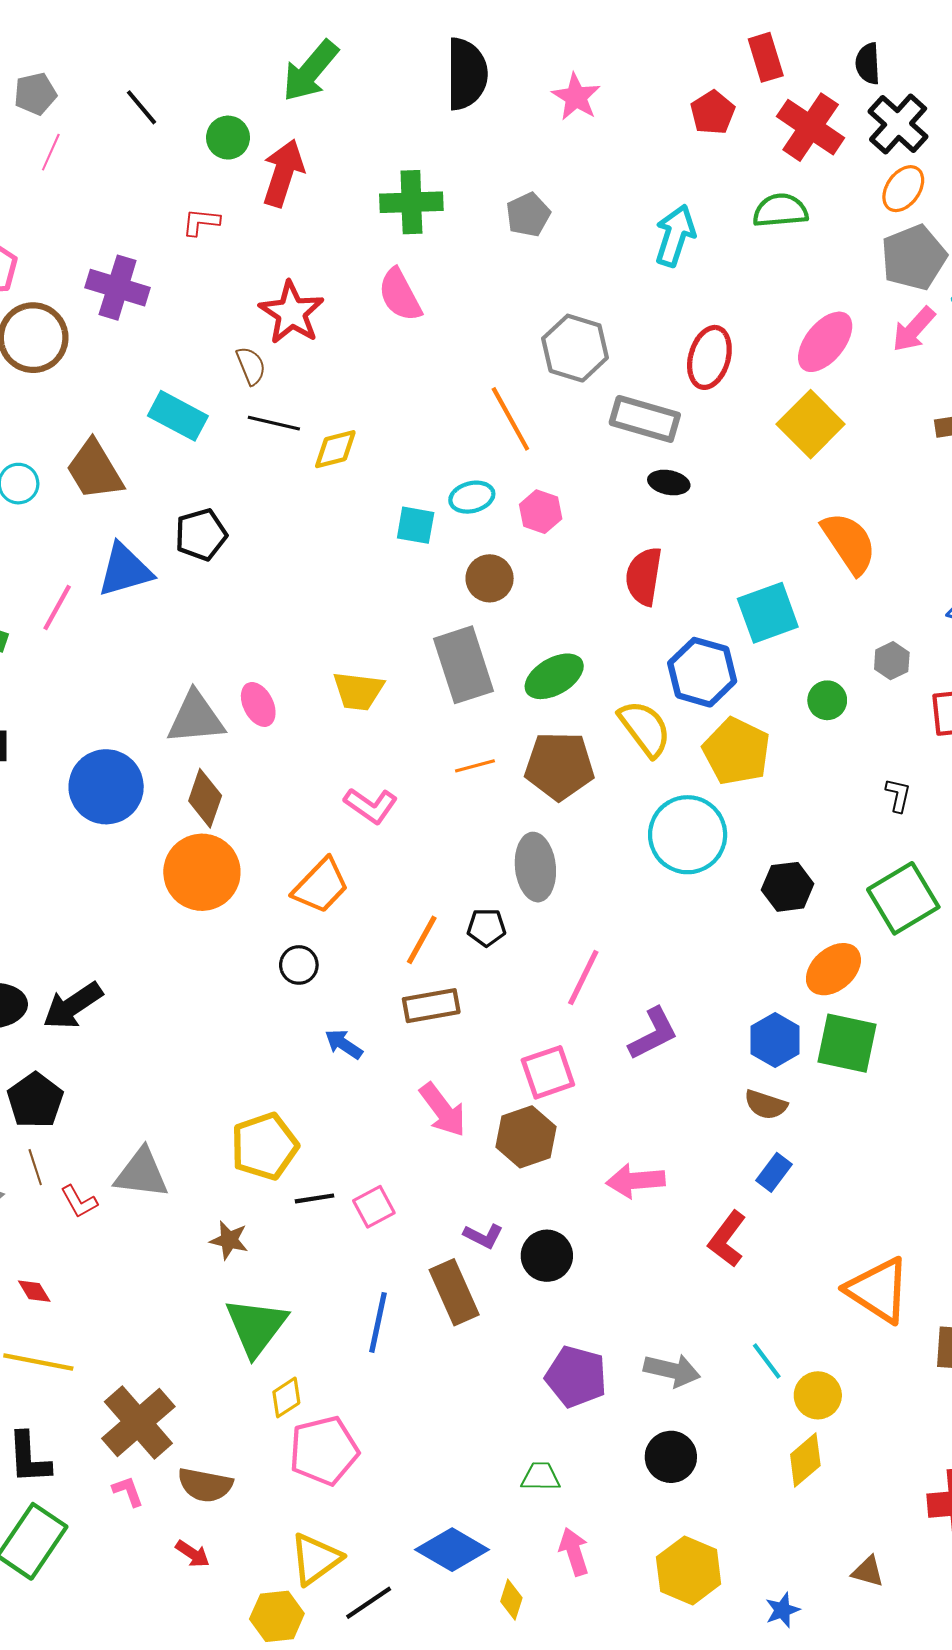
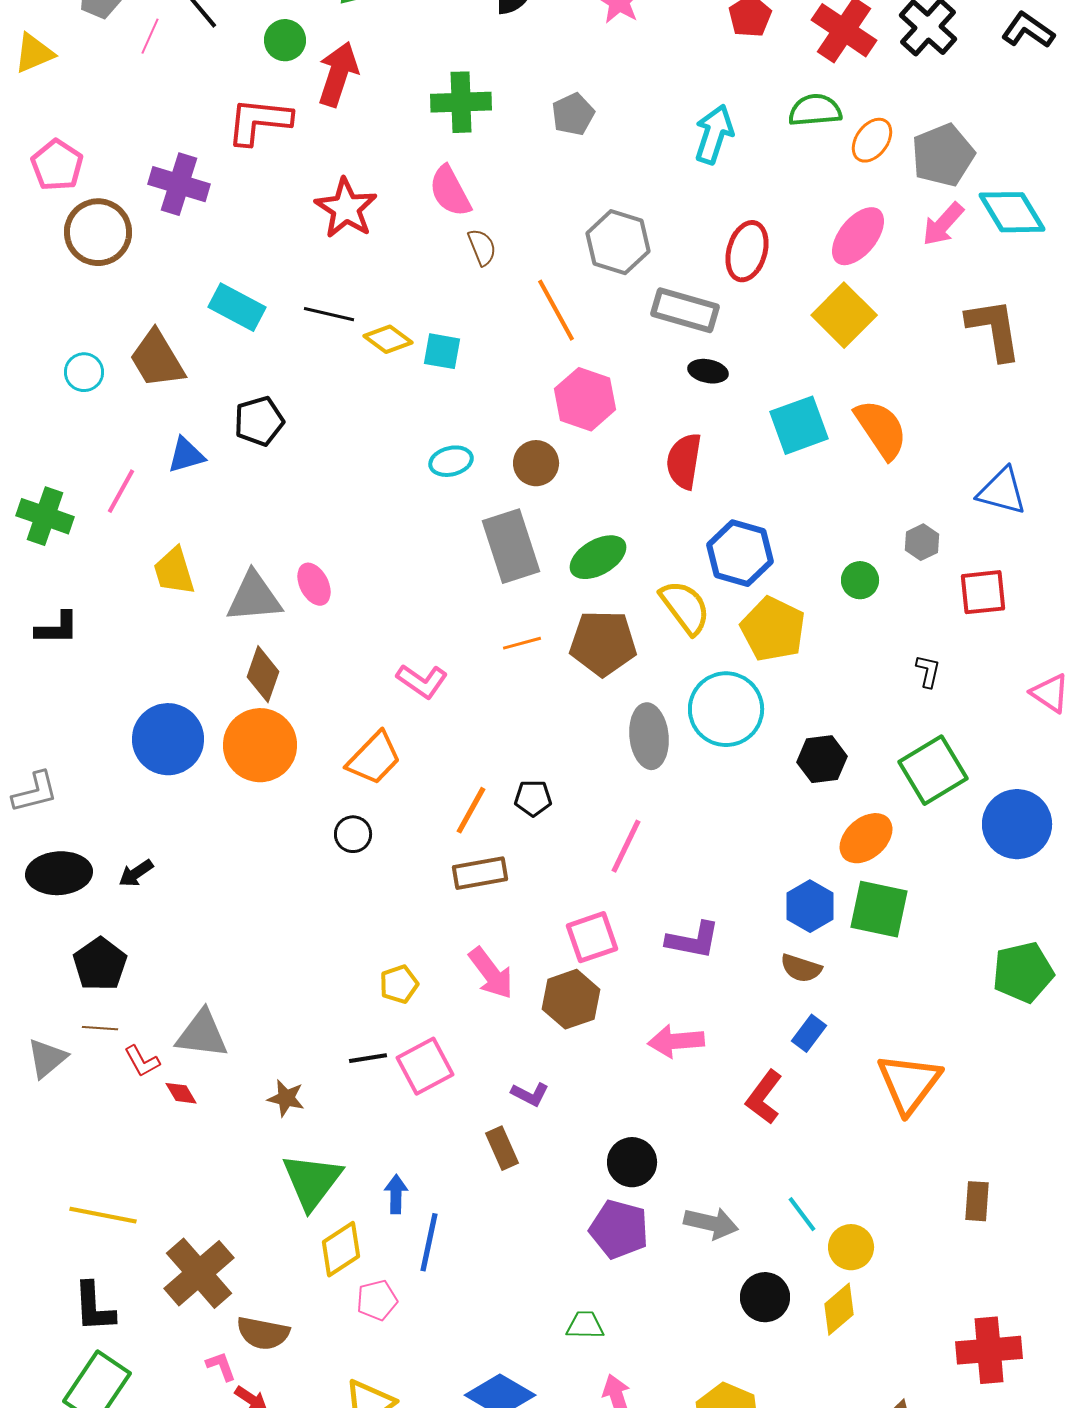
pink line: (51, 152) -> (150, 36), moved
orange ellipse: (903, 189) -> (872, 140), moved
red L-shape: (201, 222) -> (259, 121), size x1.8
brown semicircle: (251, 366) -> (482, 247), moved
yellow diamond: (335, 449) -> (388, 339), turned 51
cyan ellipse: (472, 497) -> (451, 461), moved
pink hexagon: (541, 512) -> (585, 399), size x1.5
cyan square: (416, 525) -> (442, 351), moved
blue triangle: (125, 570) -> (186, 455), size x0.7
cyan square: (768, 613) -> (799, 425), moved
yellow trapezoid: (358, 691) -> (174, 571), moved, turned 66
blue circle: (106, 787) -> (168, 739), moved
gray ellipse: (535, 867) -> (649, 736), moved
black arrow: (73, 1006) -> (136, 873), size x0.6
purple L-shape: (653, 1034) -> (693, 940), moved, turned 38
blue arrow: (344, 1044) -> (396, 1194), moved, turned 57
yellow pentagon: (264, 1146) -> (399, 984), moved, size x0.6
brown line: (35, 1167) -> (100, 1028), turned -68
pink square: (374, 1207) -> (425, 1066), size x1.4
black circle: (547, 1256) -> (632, 1162), moved
orange triangle: (878, 1290) -> (909, 1083), moved, turned 34
red diamond: (34, 1291) -> (181, 1093), moved
brown rectangle: (454, 1292) -> (502, 1148), size x0.7
blue line: (378, 1322) -> (429, 1242), moved
yellow diamond: (286, 1397) -> (341, 1249), size x1.4
pink pentagon: (324, 1451) -> (377, 1300), size x0.6
black circle: (671, 1457) -> (765, 1297), moved
pink L-shape: (128, 1491) -> (221, 1366), moved

